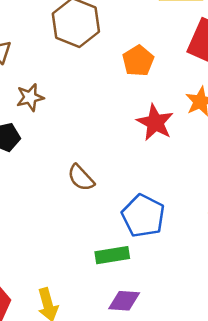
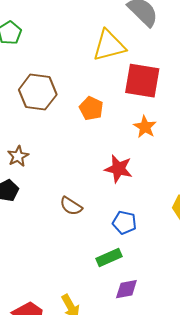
red star: (155, 123) -> (118, 169), moved
blue pentagon: (143, 216) -> (124, 223), size x0.7

